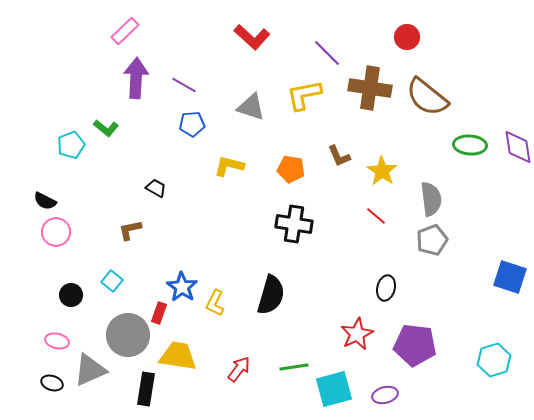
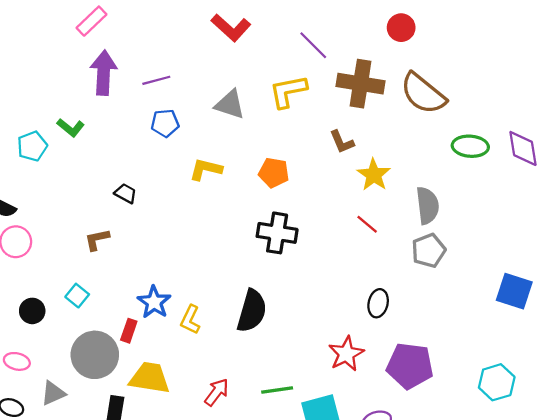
purple line: (184, 85) -> (156, 80), turned -45
brown L-shape: (339, 156) -> (342, 142), moved
gray triangle: (90, 370) -> (53, 393), size x0.7

